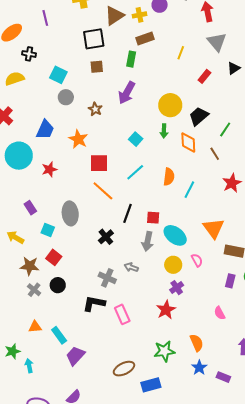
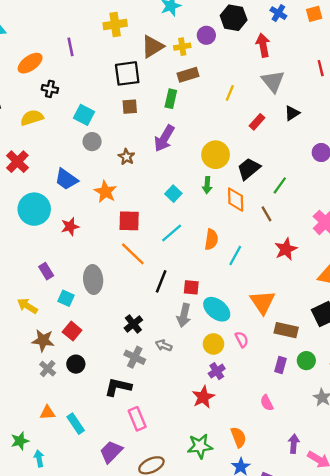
blue trapezoid: (45, 130) -> (66, 179), turned 100
black cross: (106, 237) -> (133, 324), moved
pink rectangle: (122, 314) -> (137, 419), moved
purple trapezoid: (75, 356) -> (111, 452), moved

